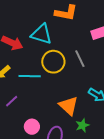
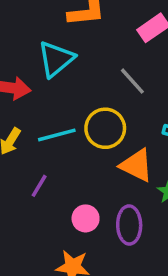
cyan triangle: (41, 34) -> (56, 59), turned -40
yellow circle: (53, 62) -> (105, 128), moved

